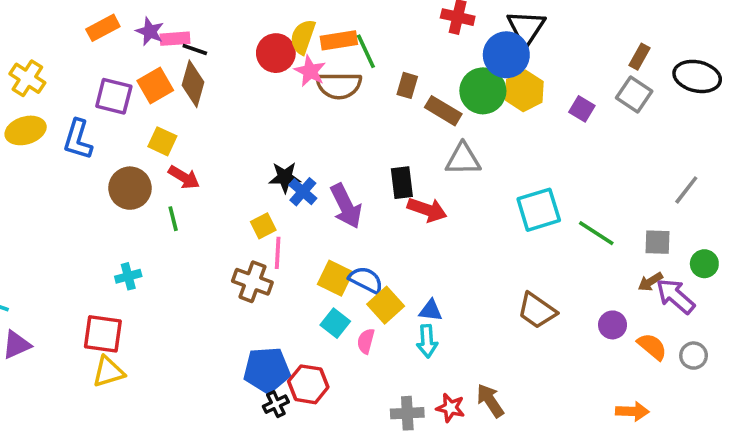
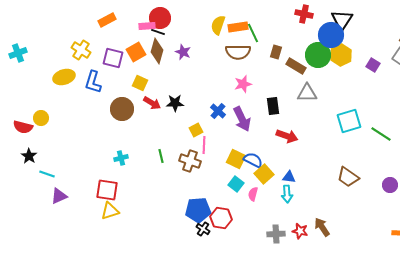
purple star: (150, 31) -> (183, 52), moved
red circle: (276, 53) -> (160, 18), moved
pink star: (310, 71) -> (243, 84), moved, turned 30
yellow cross: (27, 78) -> (81, 50), moved
black star: (285, 177) -> (175, 103), moved
red arrow: (427, 210) -> (287, 136), moved
green line: (173, 219) -> (161, 156), moved
black cross: (276, 404) -> (203, 229), turned -32

